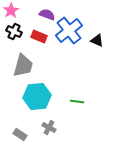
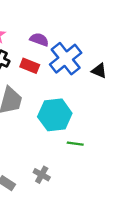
cyan hexagon: (37, 96) -> (55, 115), moved

